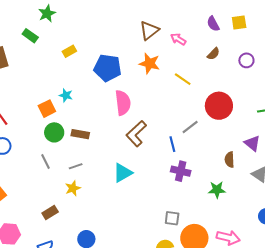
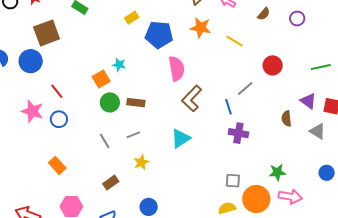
yellow rectangle: (69, 51) -> (132, 18), moved
red circle: (219, 106) -> (273, 65), size x0.7
gray line: (46, 162) -> (105, 141), moved
yellow star: (73, 188) -> (141, 162), moved
green star: (217, 190) -> (277, 172), moved

